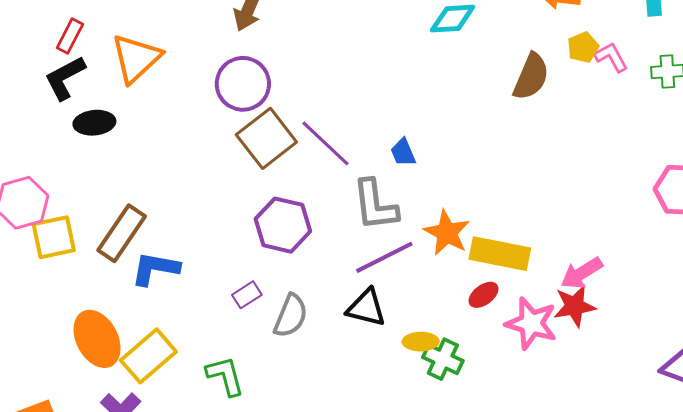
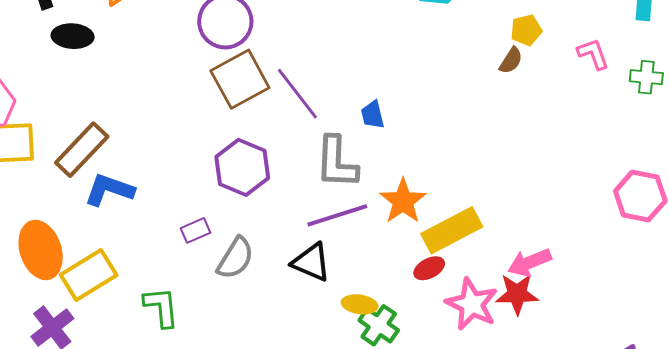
yellow pentagon: (583, 47) -> (526, 30), moved
brown semicircle: (531, 77) -> (511, 61), size x0.6
yellow rectangle: (500, 254) -> (452, 230), turned -48

